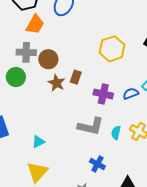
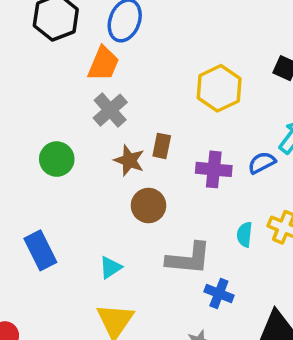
orange trapezoid: (35, 24) -> (103, 64), moved
gray cross: (26, 52) -> (110, 110), moved, turned -36
brown circle: (48, 59) -> (148, 206), moved
gray L-shape: (91, 126) -> (189, 259), moved

